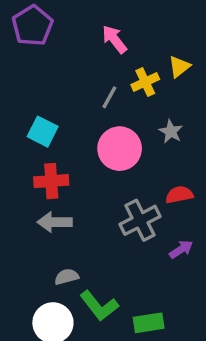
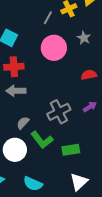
gray cross: (140, 220) -> (59, 112), moved
gray semicircle: (67, 277) -> (23, 123), turned -32

